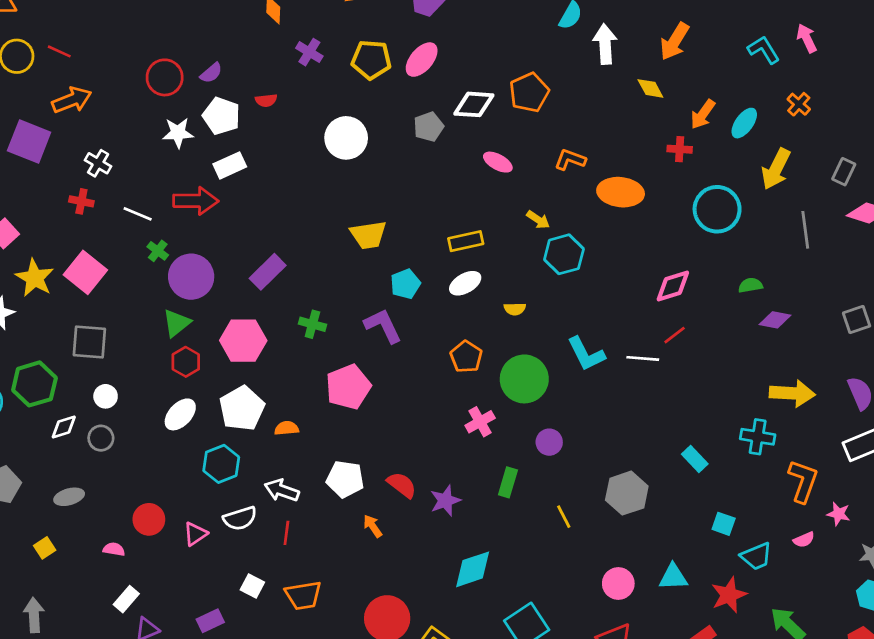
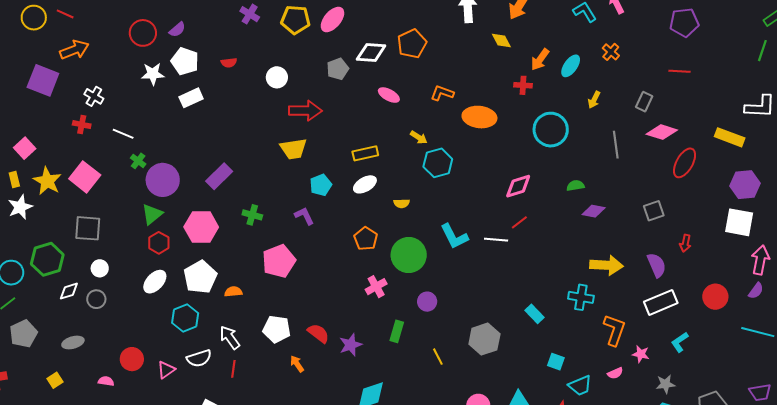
red semicircle: (266, 100) -> (229, 63), moved
white circle: (346, 138) -> (277, 77), size x0.7
yellow arrow: (776, 169) -> (594, 100), size x0.6
red arrow: (196, 201) -> (305, 111), moved
purple L-shape: (383, 326) -> (304, 216), size x0.7
white arrow: (282, 490) -> (230, 338), turned 35

